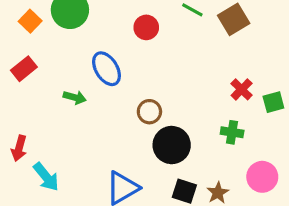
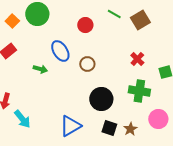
red cross: (242, 89) -> (137, 59), moved
brown circle: (149, 112) -> (87, 64), moved
green cross: (232, 132) -> (139, 91), size x1.5

